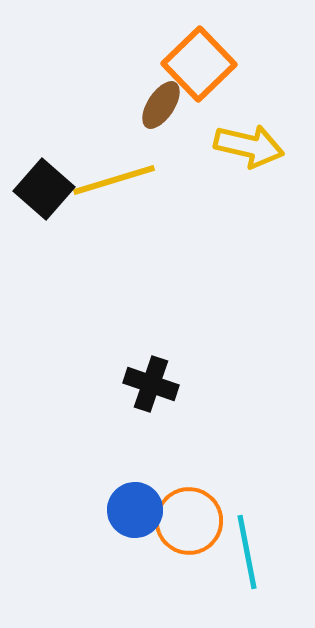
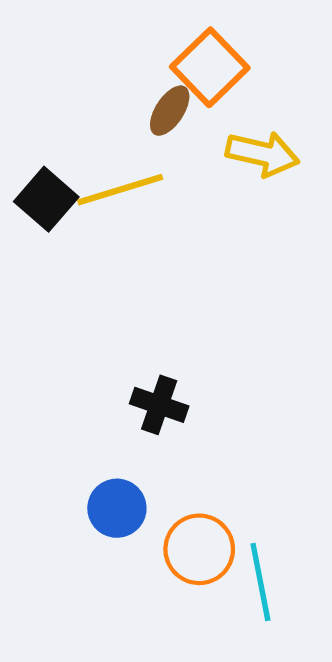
blue circle: (135, 510) -> (117, 508), moved

